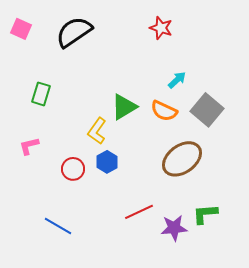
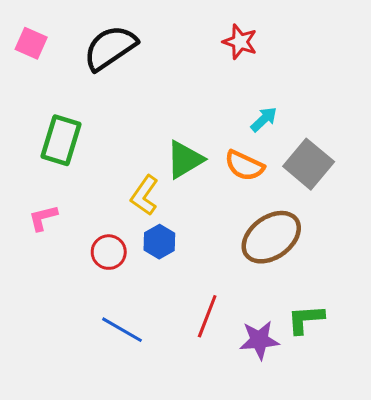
green rectangle: (41, 94) -> (61, 140), size x1.4
red line: (139, 212) -> (207, 316), turned -44
blue line: (58, 226) -> (122, 330), moved

